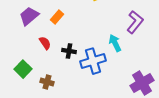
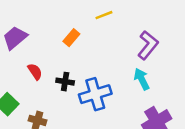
orange rectangle: (57, 17) -> (71, 38), moved
cyan arrow: (115, 43) -> (142, 79), moved

